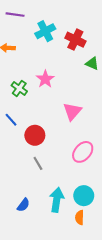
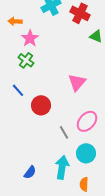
pink star: (45, 79) -> (30, 38), moved
gray line: (38, 163) -> (64, 132), moved
cyan circle: (84, 196) -> (86, 153), moved

